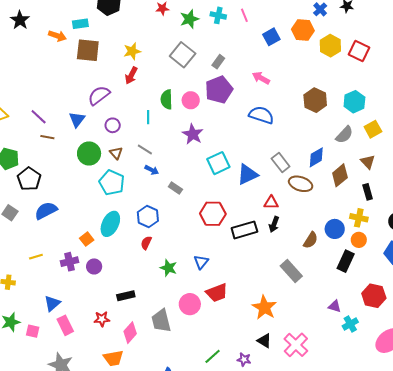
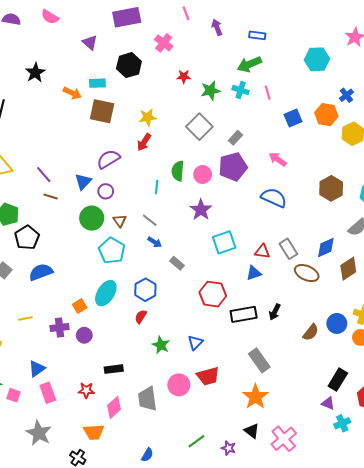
purple circle: (113, 125) -> (106, 191), moved
blue triangle: (248, 174) -> (254, 273), moved, size x0.7
red triangle: (271, 203) -> (262, 251), moved
black rectangle: (346, 261) -> (338, 380), moved
gray rectangle: (291, 271) -> (259, 360), moved

